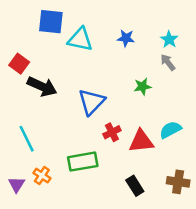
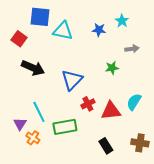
cyan star: (169, 39) -> (122, 21), moved
gray arrow: (168, 62) -> (132, 49), turned 120
red square: (19, 64) -> (19, 39), moved
cyan semicircle: (170, 130) -> (134, 102), turned -30
cyan line: (27, 139) -> (39, 112), moved
purple triangle: (17, 184) -> (20, 124), moved

